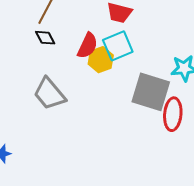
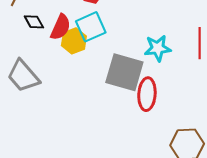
black diamond: (45, 38) -> (34, 22), moved

